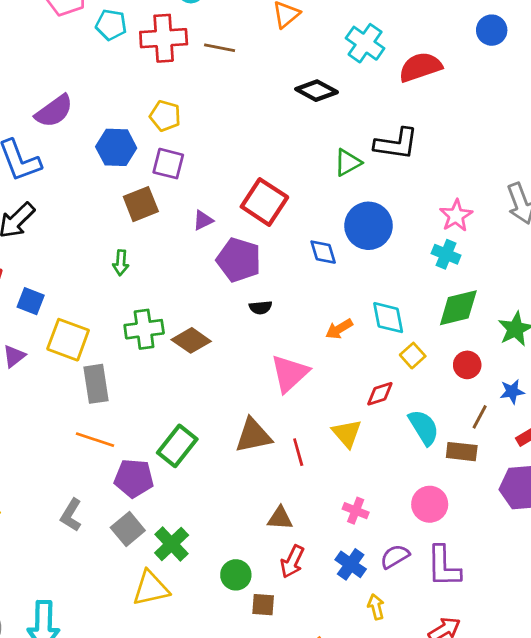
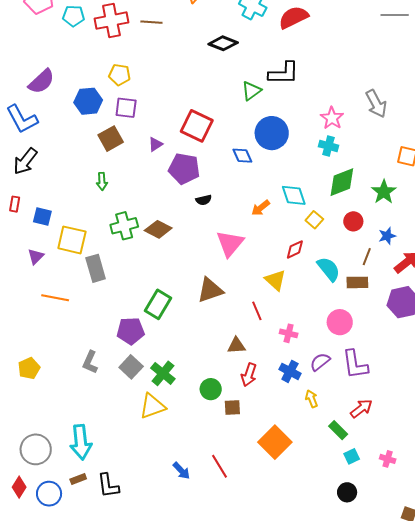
orange line: (95, 440) -> (55, 298), moved
red line: (298, 452) -> (257, 311), moved

